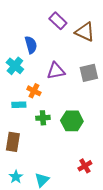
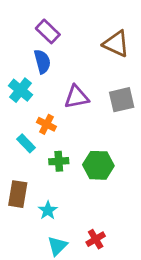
purple rectangle: (58, 21) -> (48, 31), moved
cyan rectangle: (19, 105) -> (26, 143), turned 48
red cross: (85, 166) -> (96, 239), moved
cyan star: (16, 177) -> (48, 210), moved

